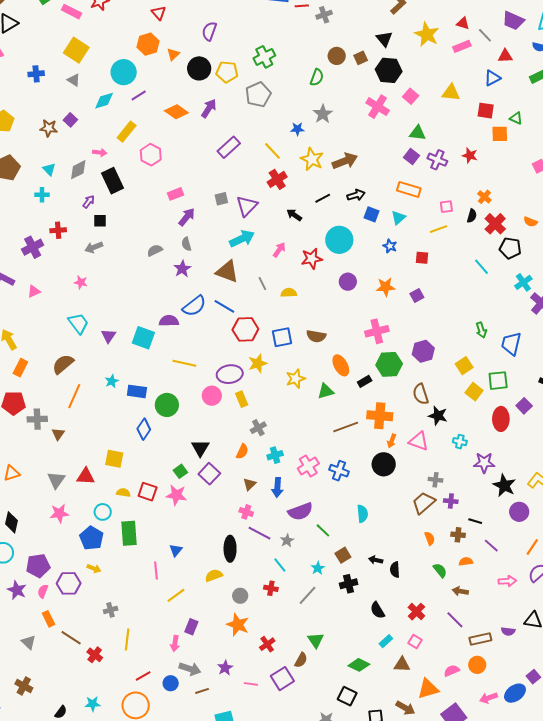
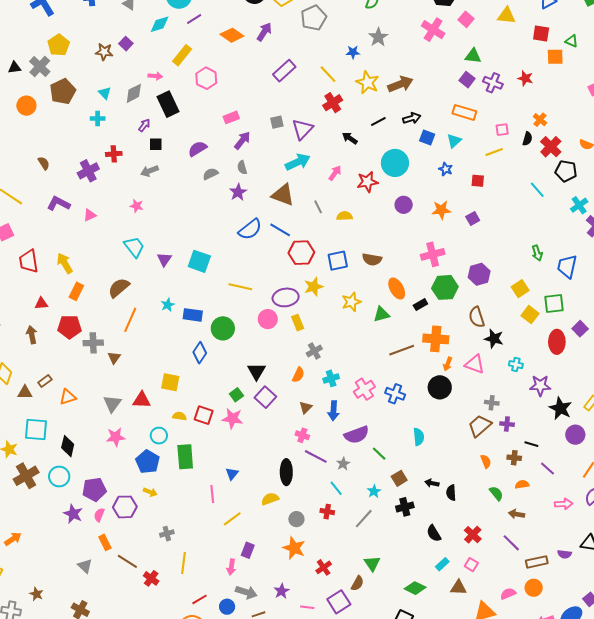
purple semicircle: (169, 321) -> (197, 149), moved, turned -30

